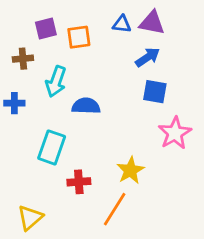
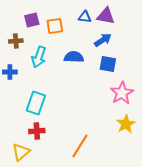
blue semicircle: (86, 106) -> (74, 57), moved
yellow star: (130, 170) -> (126, 124), moved
red cross: (79, 182) -> (37, 131), moved

